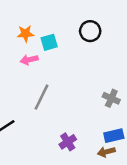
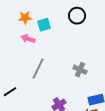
pink arrow: (29, 60) -> (28, 39), turned 32
gray cross: (111, 98) -> (80, 70), moved

